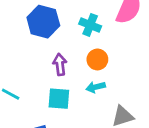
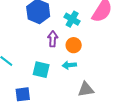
purple arrow: (60, 64) -> (53, 39), moved

